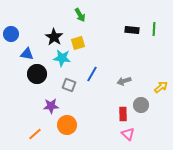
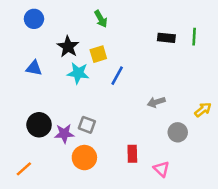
blue circle: (11, 34) -> (34, 19), moved
black circle: (37, 74) -> (39, 125), moved
blue line: (92, 74) -> (117, 76), moved
gray square: (69, 85) -> (87, 125), moved
red rectangle: (123, 114) -> (132, 154), moved
orange line: (35, 134) -> (24, 169), moved

